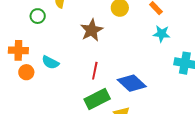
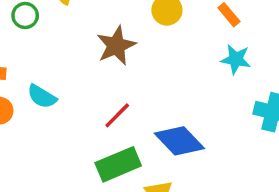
red line: (95, 71) -> (117, 115), turned 30

